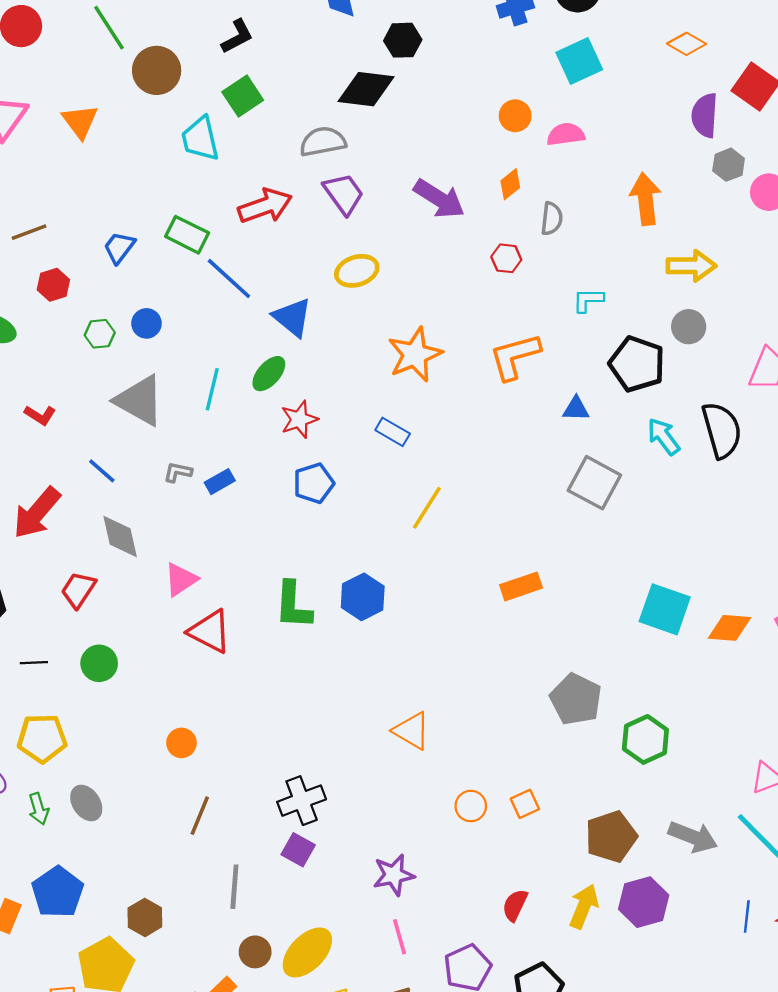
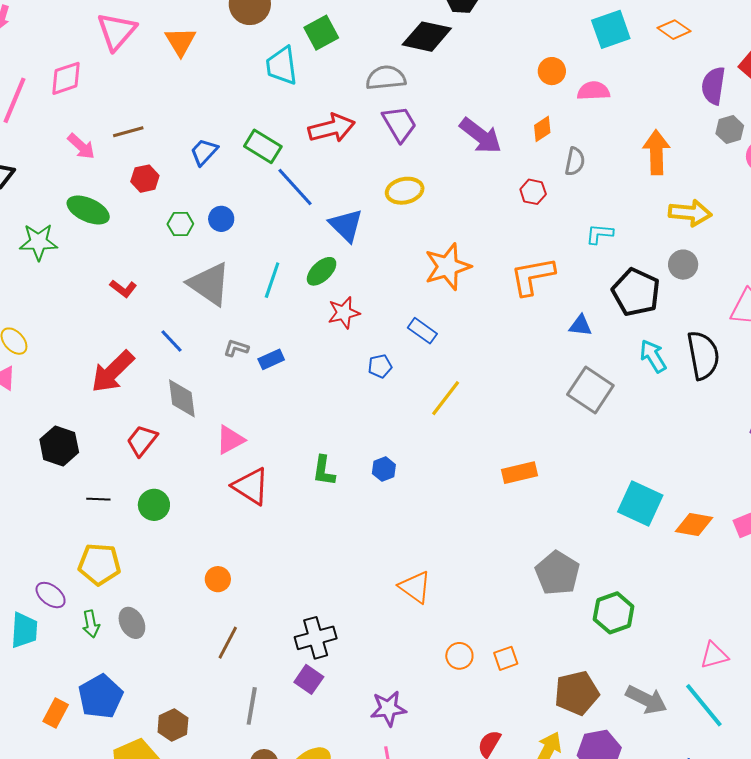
orange diamond: (687, 44) -> (674, 30), moved
blue pentagon: (314, 483) -> (380, 366), moved, size x0.7
blue hexagon: (363, 597) -> (384, 469), size x0.6
green L-shape: (293, 605) -> (324, 471), size x0.7

